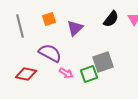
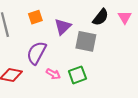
purple semicircle: (50, 53) -> (36, 53), turned -90
gray square: (103, 62) -> (86, 41), moved, turned 30

